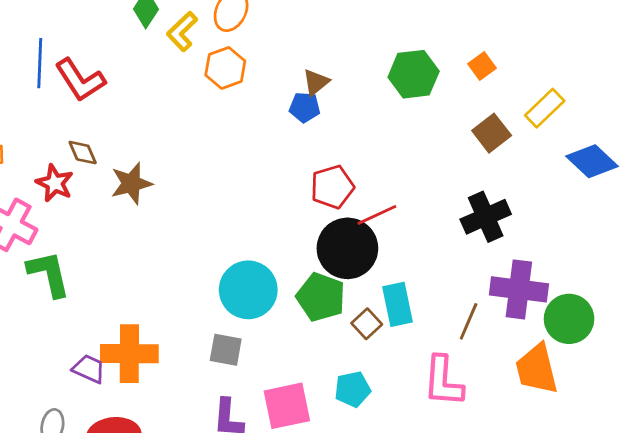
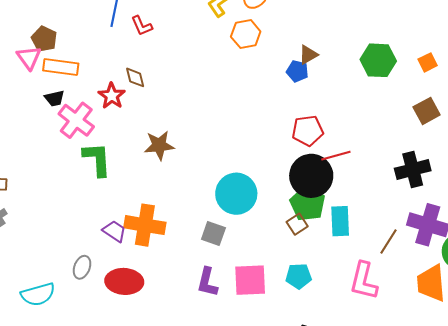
red L-shape: (80, 80) -> (142, 26), size x0.6
brown star: (131, 183) -> (159, 145), moved
green pentagon: (321, 297) -> (308, 204), moved
brown square: (367, 324) -> (297, 224), moved

